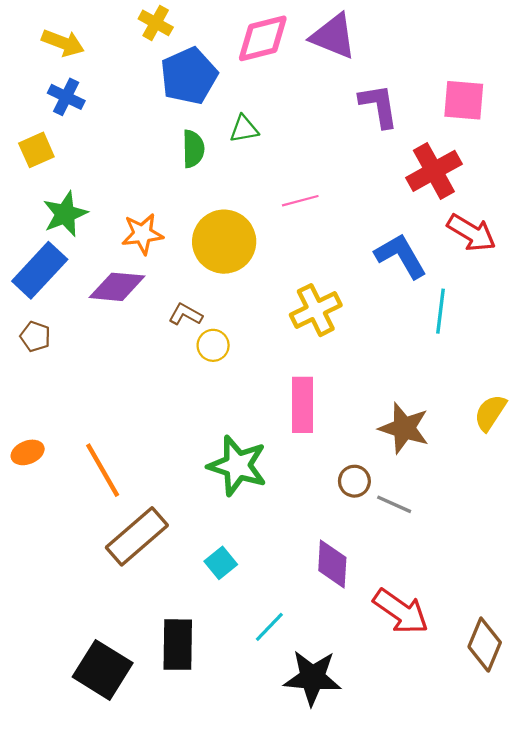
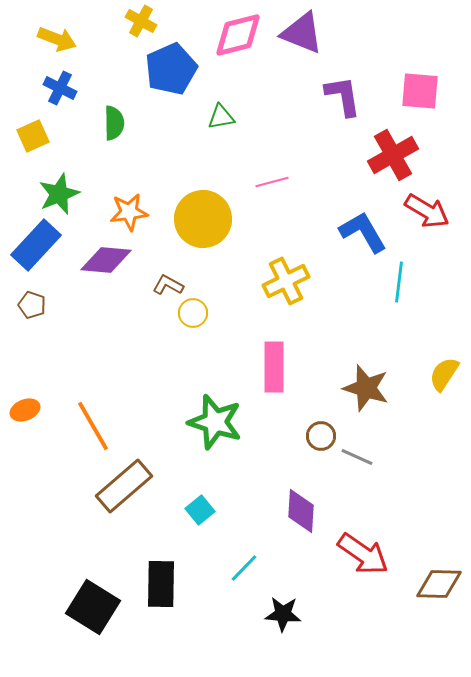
green semicircle: (193, 149) -> (114, 123), moved
brown diamond: (485, 645) -> (439, 584), turned 69
black star: (312, 678) -> (283, 614), size x0.7

